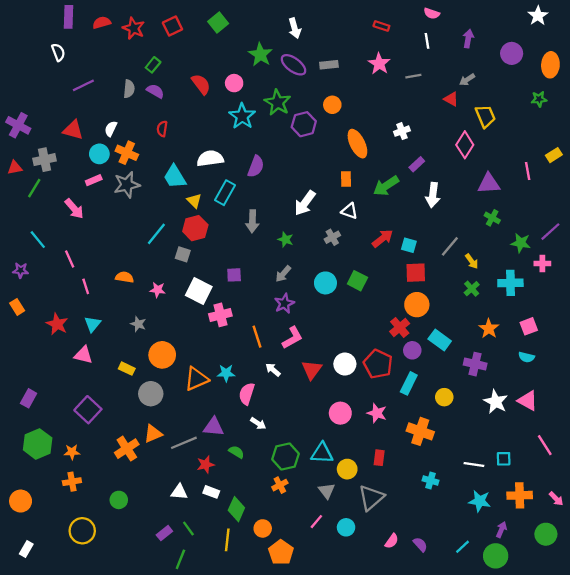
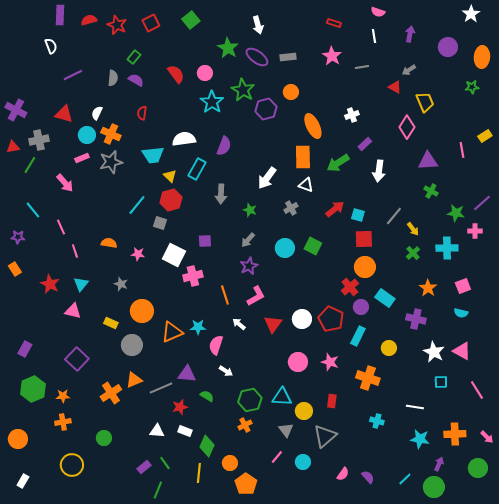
cyan trapezoid: (175, 177) -> (153, 155), turned -65
orange rectangle: (346, 179) -> (303, 157), size x1.6
cyan square: (504, 459) -> (441, 382), moved

